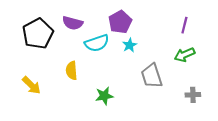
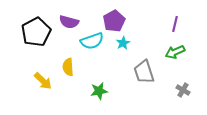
yellow arrow: (31, 85) -> (43, 81), moved
gray cross: (193, 95) -> (183, 90), turned 32

